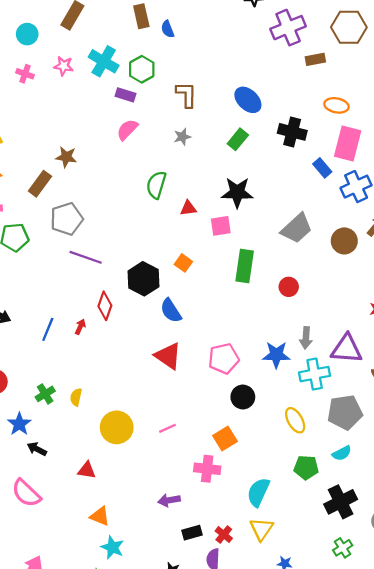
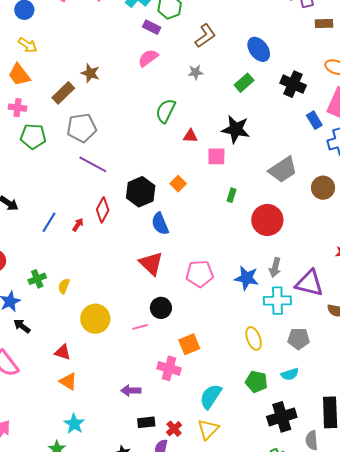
brown L-shape: (186, 95) -> (205, 36), turned 45
green rectangle: (245, 266) -> (232, 195), size x0.5
red circle: (289, 287) -> (267, 220), size x1.8
black circle: (243, 397) -> (161, 308), moved
gray pentagon: (345, 412) -> (299, 339), size x0.7
orange triangle: (100, 516) -> (68, 381), moved

